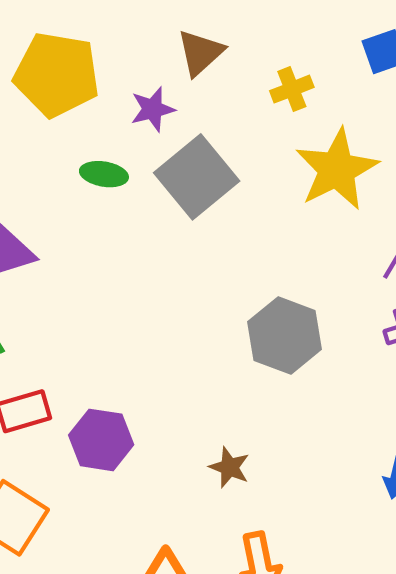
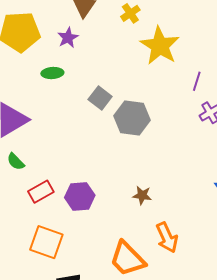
gray square: (197, 177) -> (100, 98), moved, size x0.6
gray hexagon: (285, 335) -> (132, 118), moved

